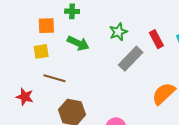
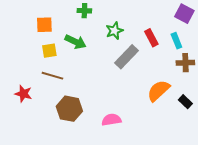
green cross: (72, 11) -> (84, 11), moved
yellow square: (41, 51) -> (49, 51), moved

